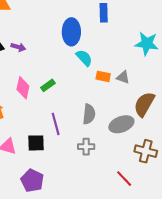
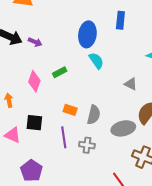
orange rectangle: (103, 76) -> (70, 110), moved
green rectangle: (48, 85) -> (60, 72), moved
purple line: (56, 124) -> (64, 137), moved
black square: (36, 143) -> (34, 123), moved

